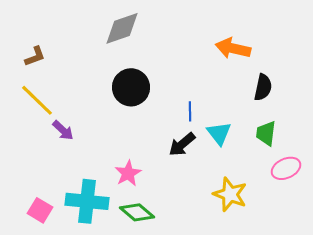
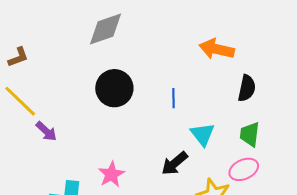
blue line: (190, 111) -> (174, 98), moved
black arrow: (182, 144) -> (175, 163), moved
pink ellipse: (286, 168) -> (244, 169), moved

